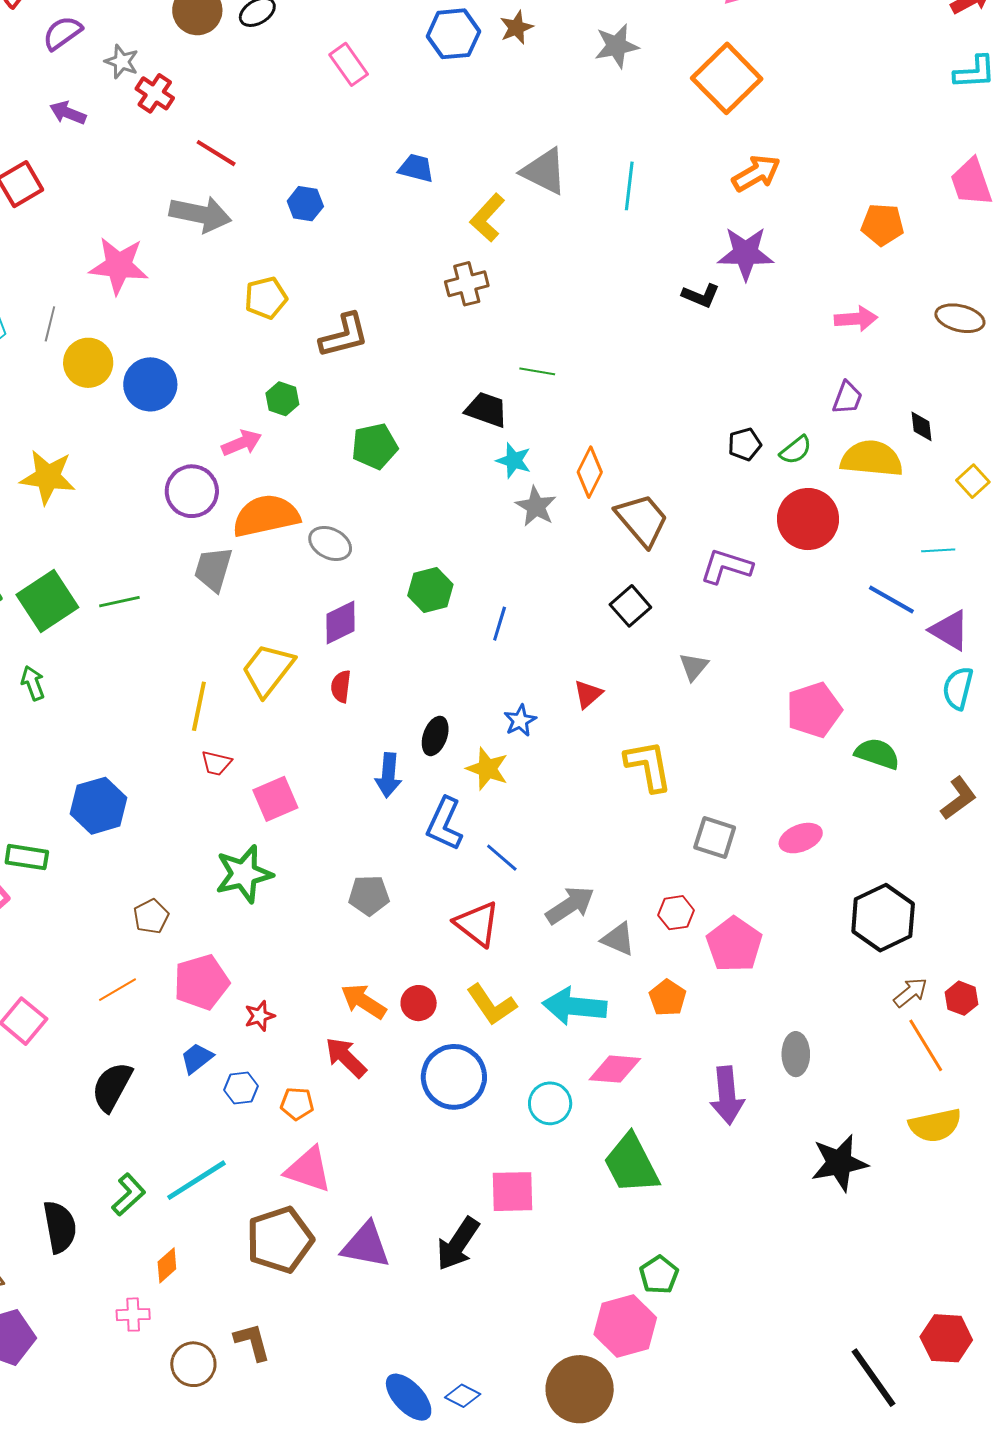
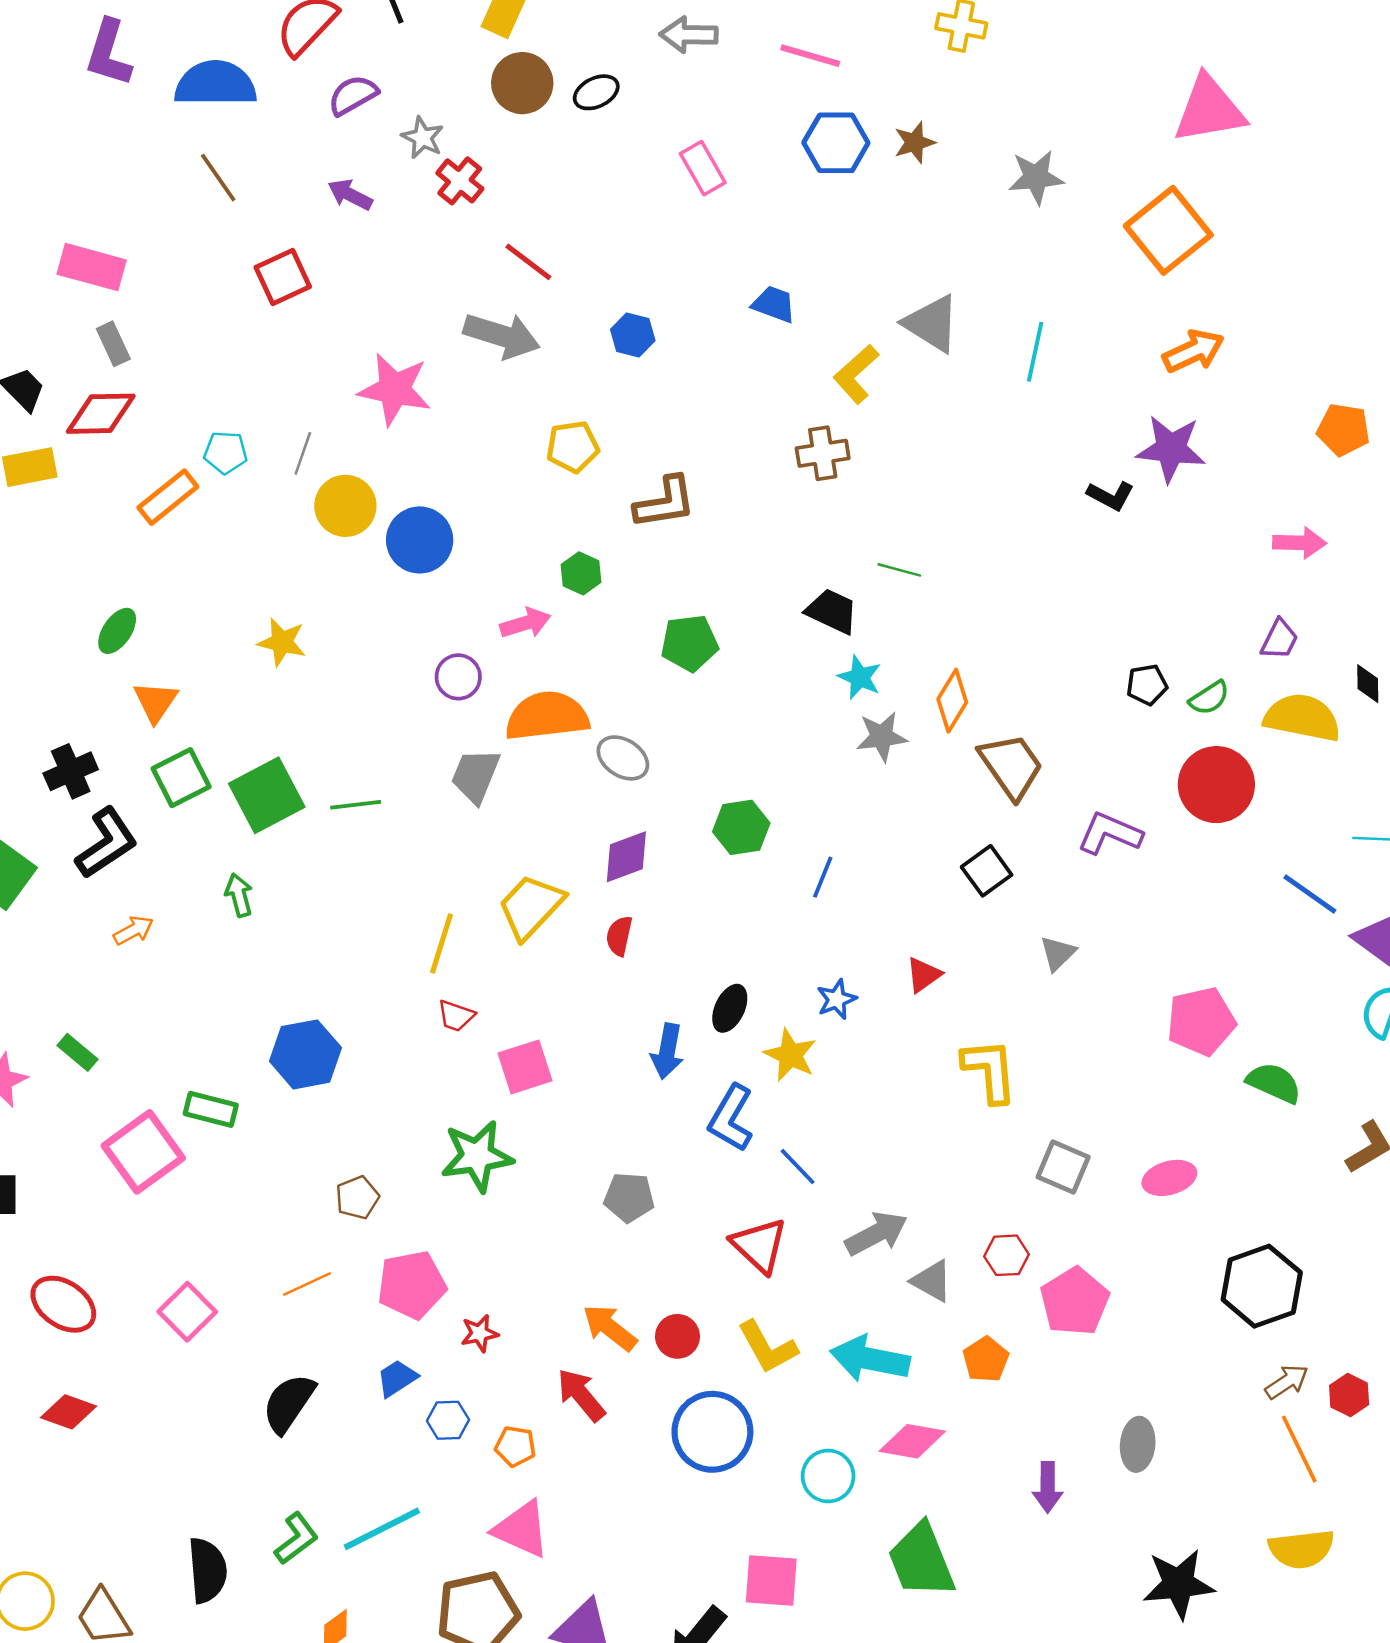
yellow star: (48, 477) -> (282, 642), size x0.7
purple circle: (192, 491) -> (458, 677), size x0.7
gray star: (536, 506) -> (882, 737), turned 30
purple arrow: (727, 1095) -> (1048, 1487), size x0.7

